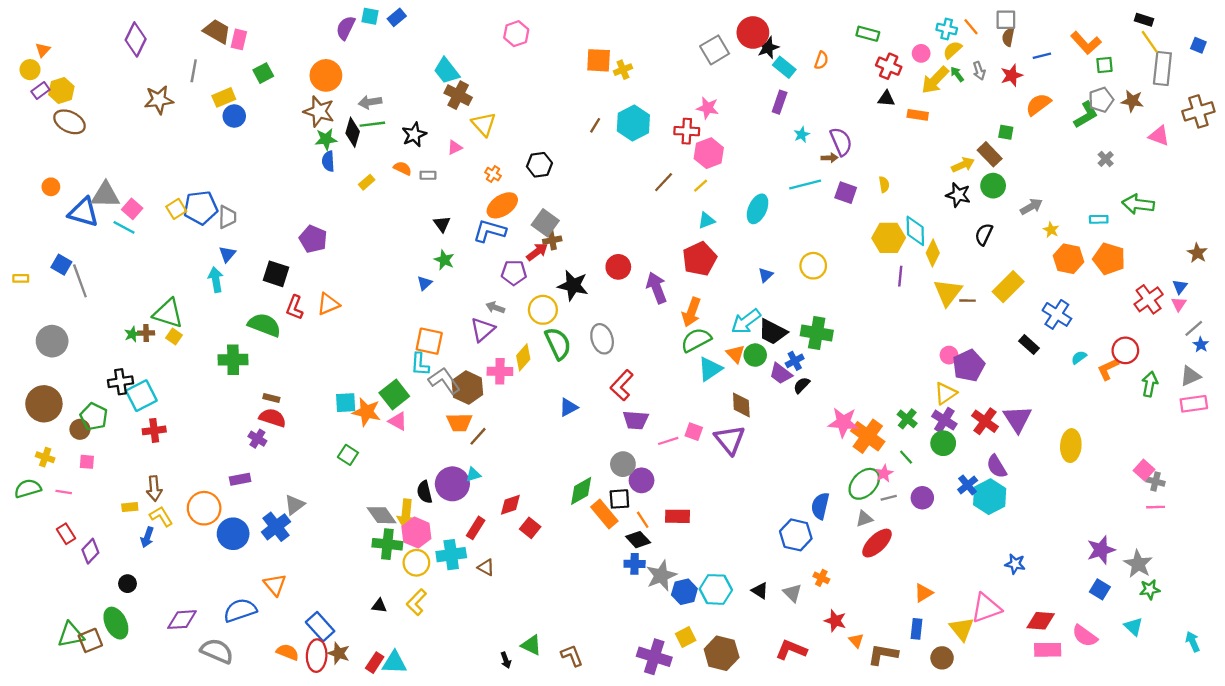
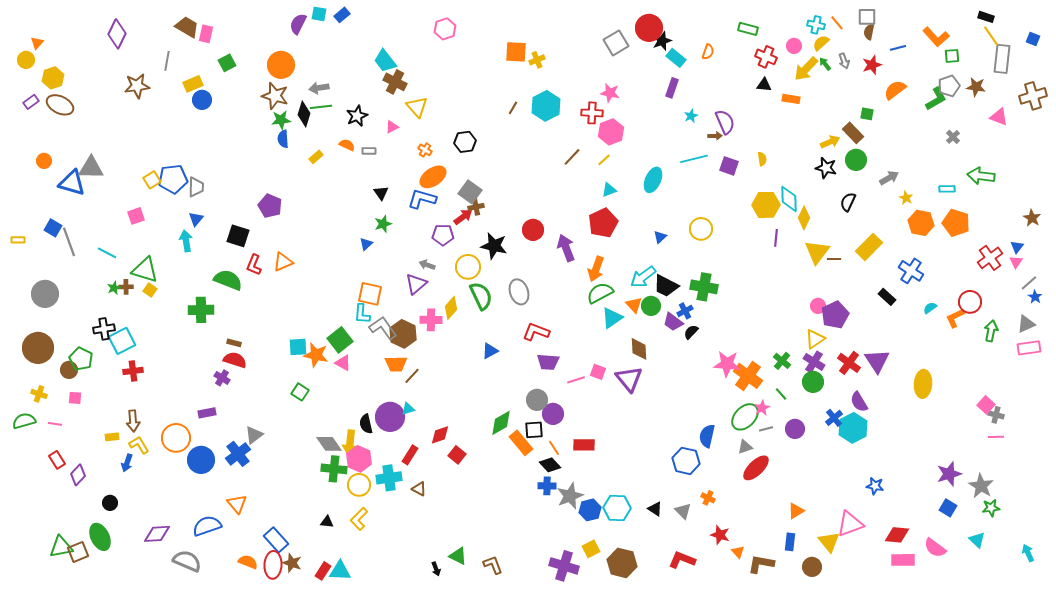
purple rectangle: (40, 91) -> (31, 102), moved
pink square: (132, 209) -> (136, 216), moved, turned 30
cyan line: (124, 227) -> (107, 253), moved
green star: (444, 260) -> (383, 224), turned 30
red L-shape: (622, 385) -> (536, 332), turned 68

